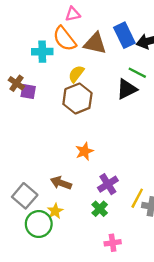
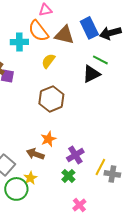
brown hexagon: (77, 99) -> (51, 99), moved
orange star: (84, 151) -> (48, 139), moved
pink cross: (113, 243) -> (79, 205), turned -32

